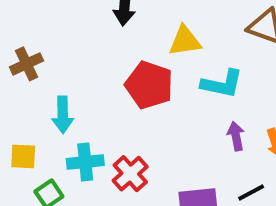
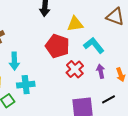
cyan L-shape: (222, 84) -> (94, 45), turned -140
red cross: (130, 174) -> (75, 69), moved

